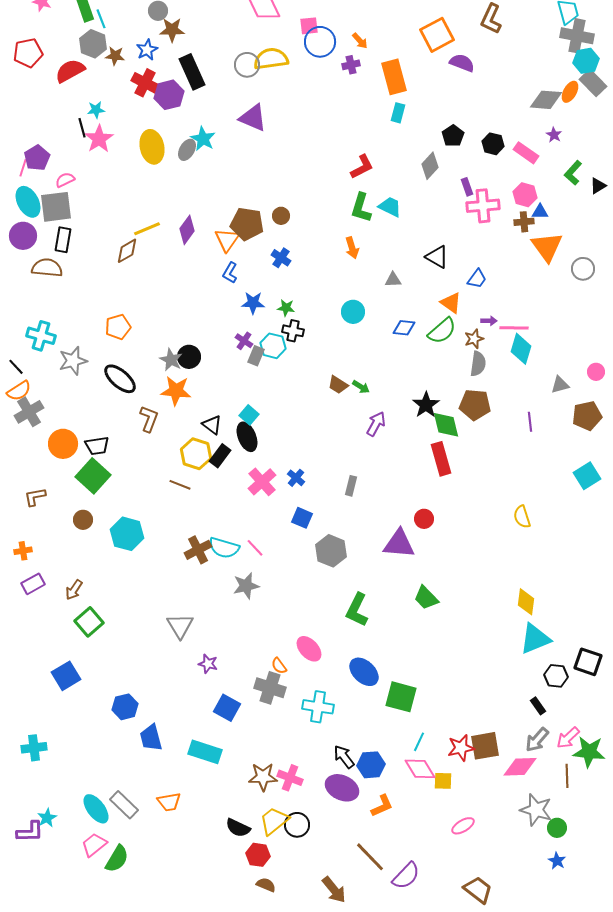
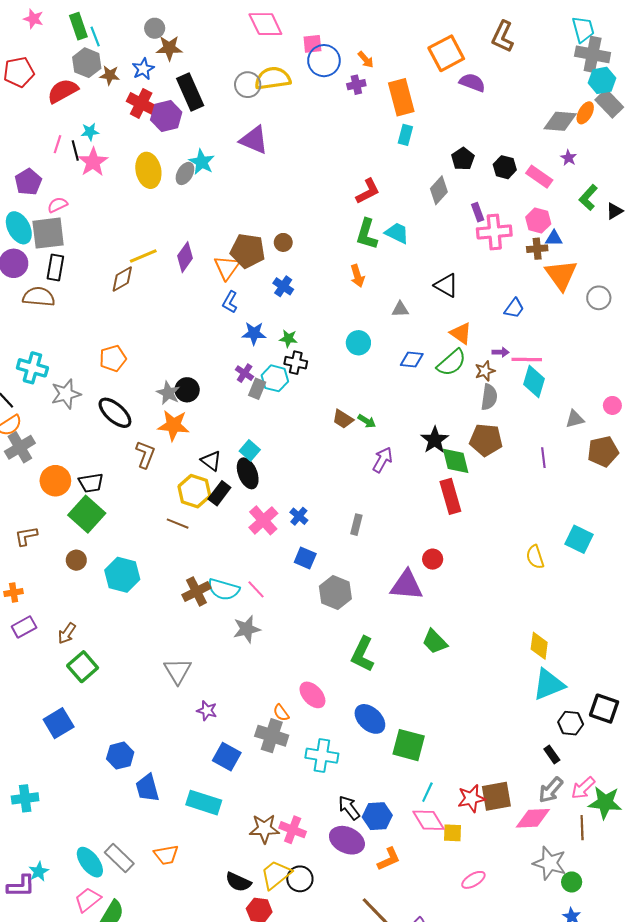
pink line: (23, 168) -> (57, 144), moved
blue trapezoid: (477, 279) -> (514, 308), moved
cyan square: (587, 476) -> (579, 539), moved, turned -32

